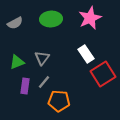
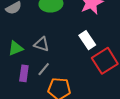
gray triangle: (42, 58) -> (42, 44), turned -49

